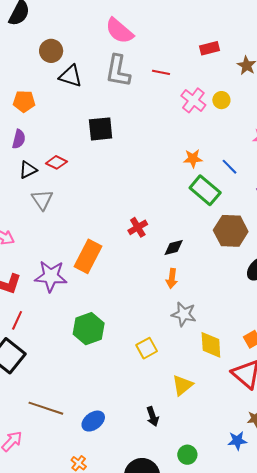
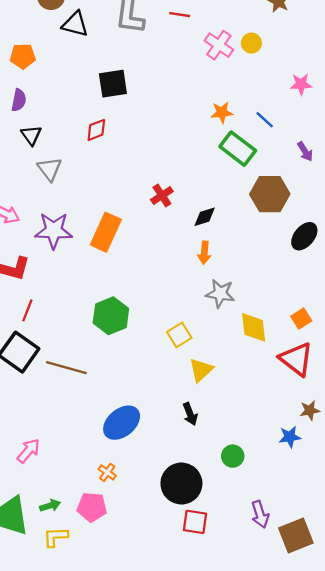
red diamond: (56, 162) -> (96, 130), moved, turned -45
black triangle: (28, 170) -> (31, 135), turned -36
purple star: (51, 276) -> (54, 231), moved
yellow triangle: (182, 385) -> (201, 370), moved
brown line: (46, 408) -> (66, 368), moved
blue ellipse: (93, 421) -> (122, 423), size x1.4

